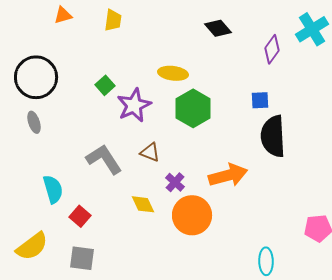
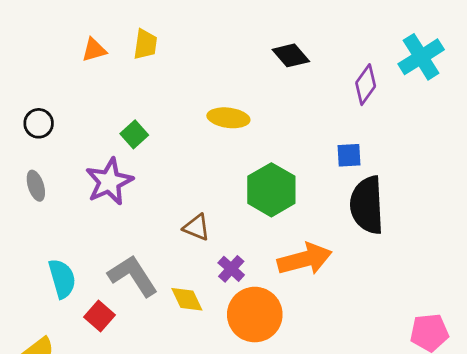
orange triangle: (63, 15) -> (94, 50), moved
black circle: (36, 77) -> (39, 123), size x0.5
purple star: (134, 105) -> (109, 182), moved
green hexagon: (193, 108) -> (271, 190), moved
gray L-shape: (104, 159) -> (133, 276), moved

